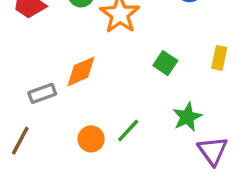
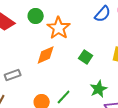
orange diamond: (81, 71) -> (46, 55), moved

